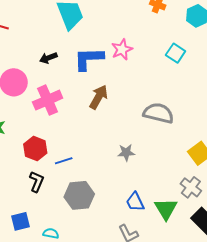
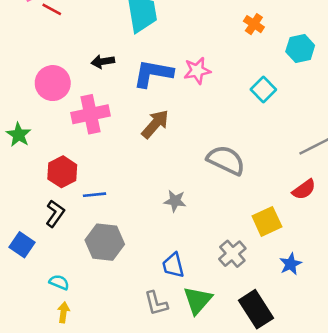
gray cross: (191, 187) -> (232, 254), moved
green triangle: (166, 209) -> (198, 300), moved
blue square: (20, 221) -> (22, 245), moved, turned 36

